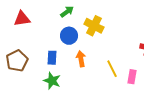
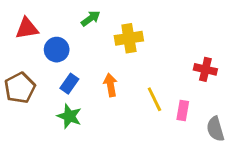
yellow cross: (94, 26) -> (129, 38), turned -36
blue circle: (69, 36) -> (57, 50), moved
blue rectangle: (52, 58) -> (69, 84), turned 32

